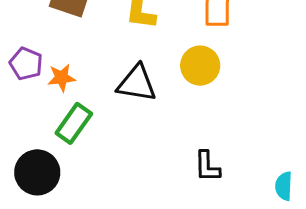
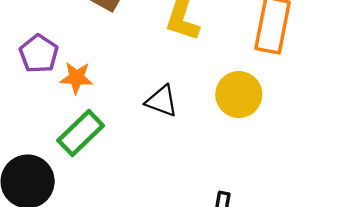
black triangle: (137, 83) -> (162, 101), size x0.7

